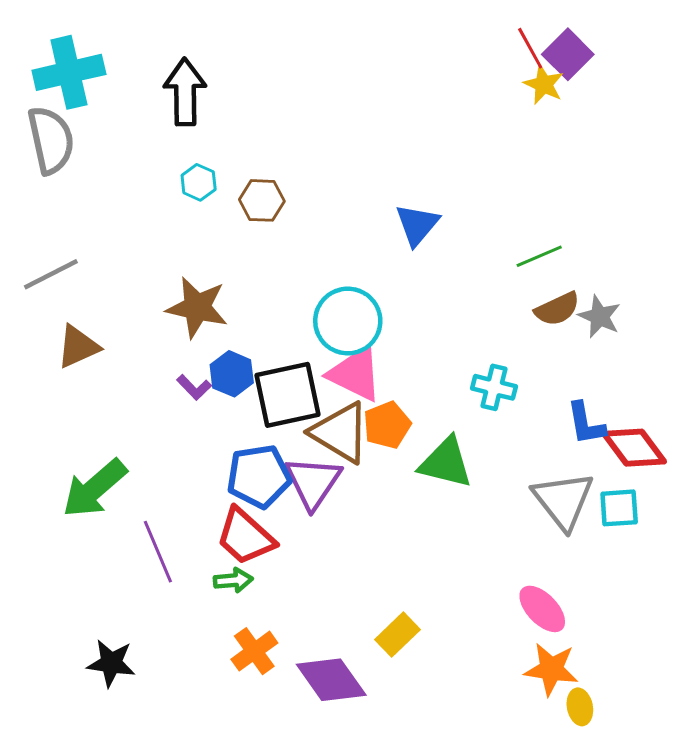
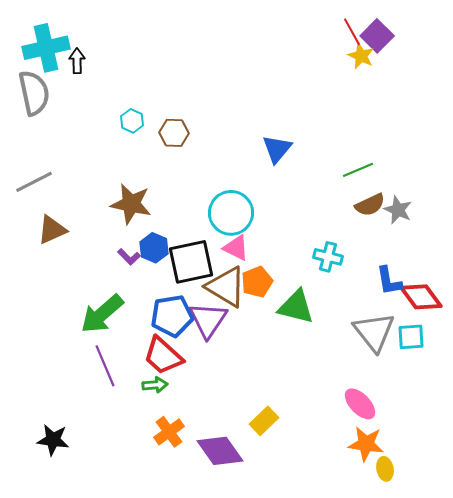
black arrow: (185, 92) -> (77, 61), moved, size x0.6
pink triangle: (355, 374) -> (236, 248), size x0.7
green arrow: (95, 488) -> (102, 314), moved
black star: (111, 663) -> (53, 440), moved

